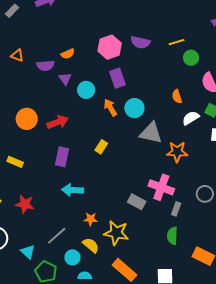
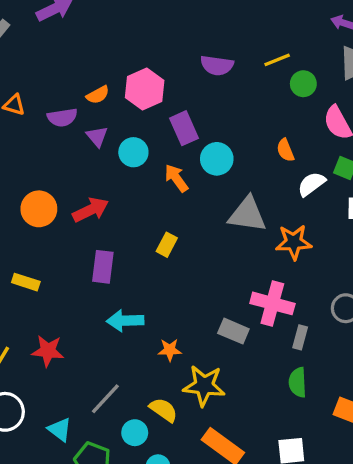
pink hexagon: (110, 47) -> (145, 89), moved
cyan circle: (134, 108) -> (217, 159), moved
orange star: (91, 219) -> (170, 350), moved

